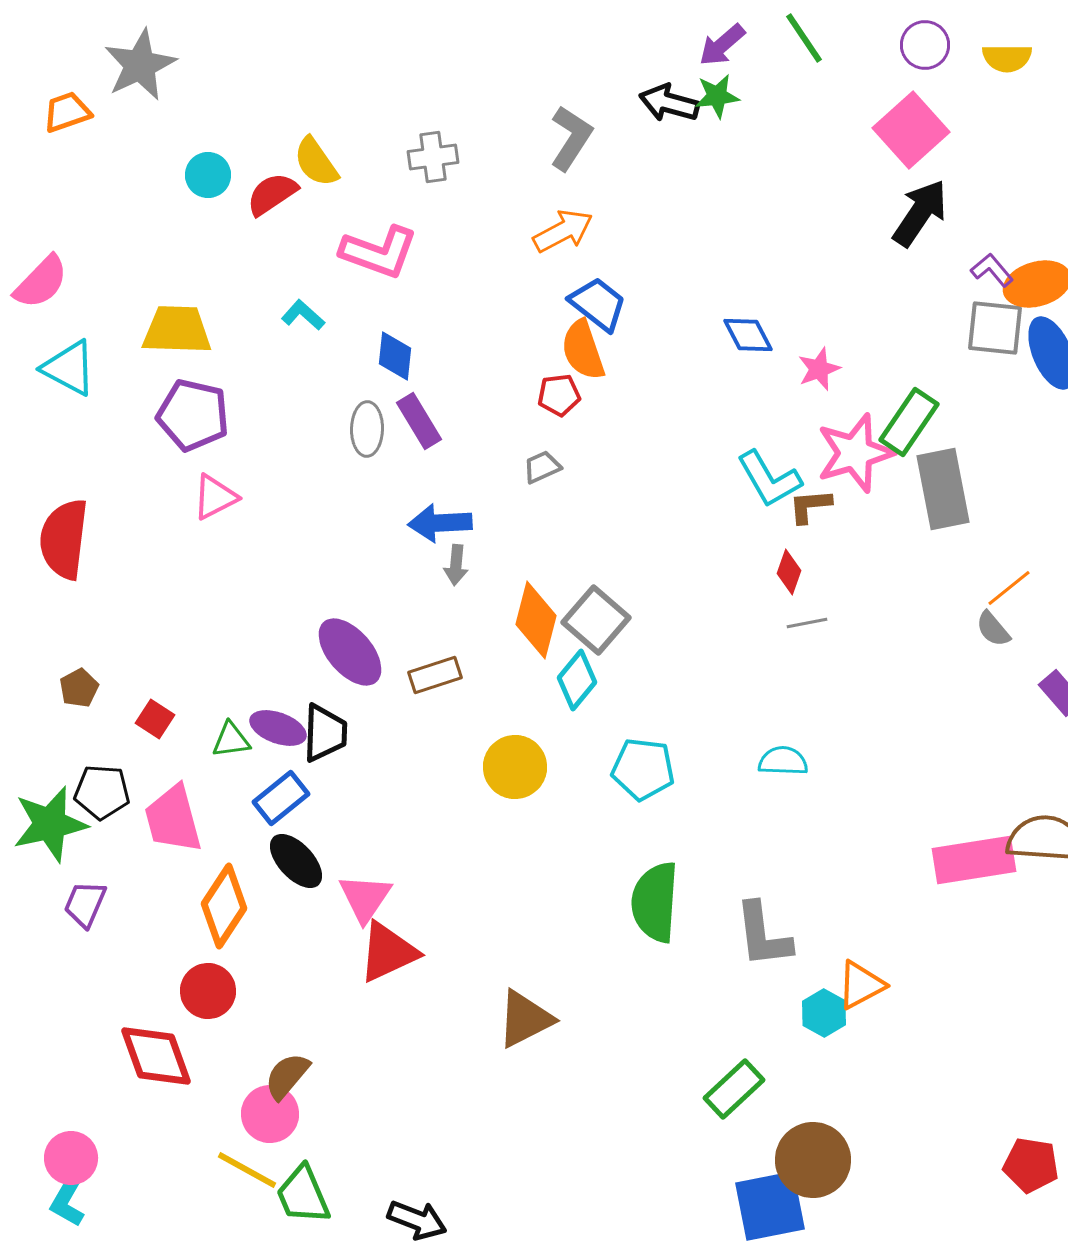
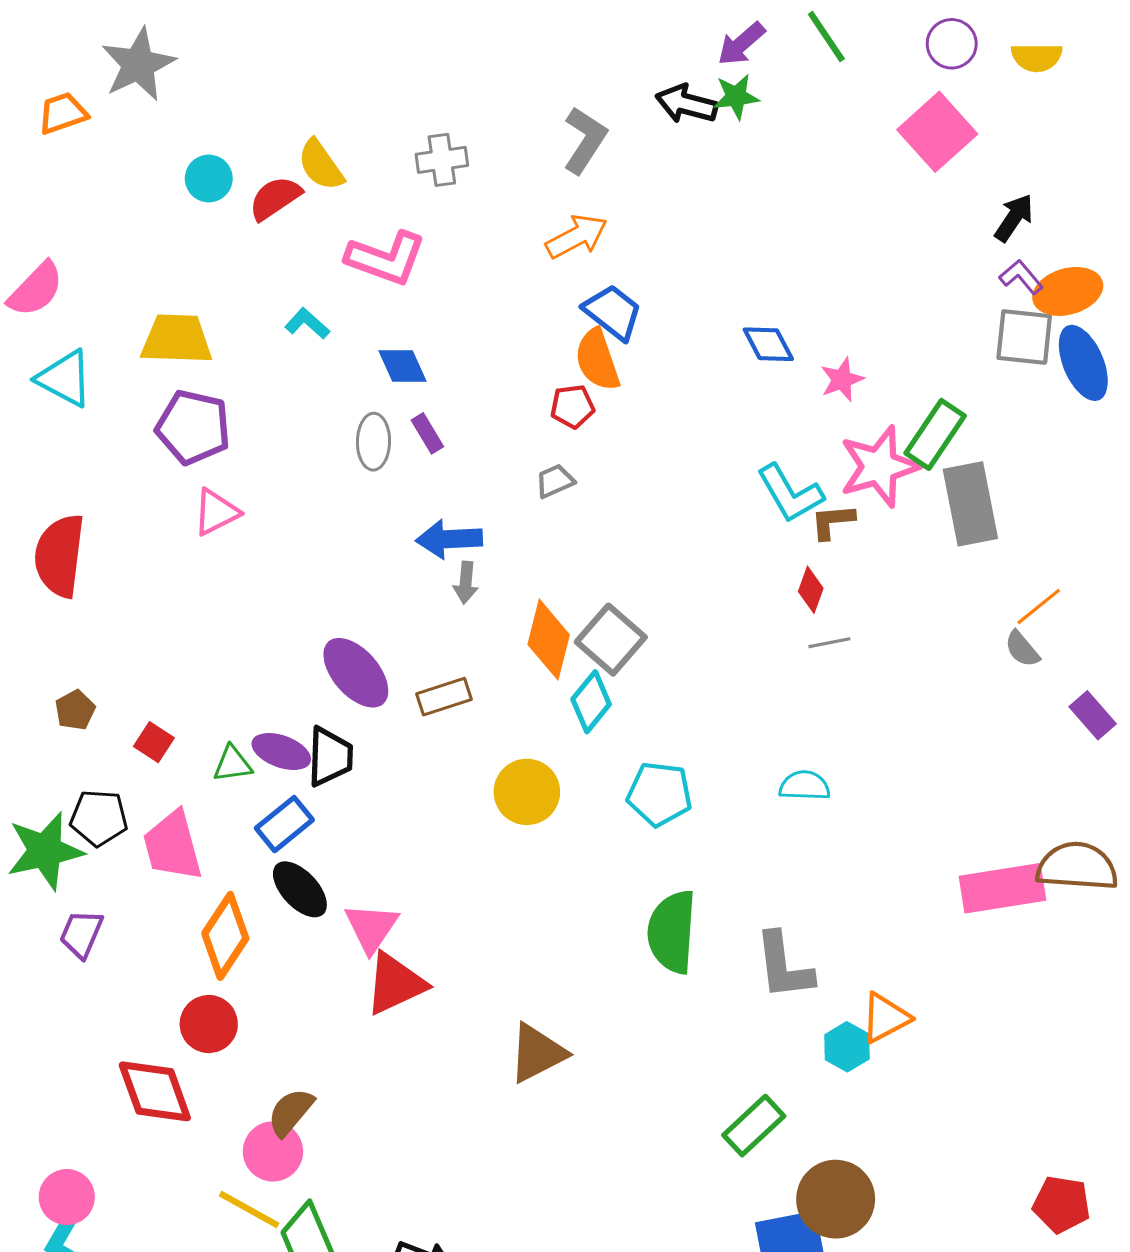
black arrow: (920, 213) -> (1014, 218), moved, size x0.7
blue diamond: (395, 356) -> (403, 366), turned -30
purple rectangle: (419, 421) -> (427, 433), size x0.7

